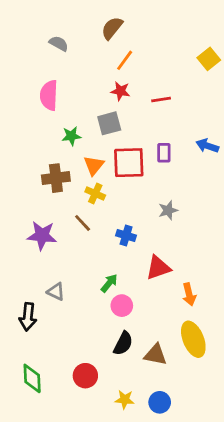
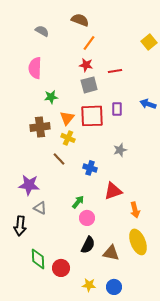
brown semicircle: (112, 28) -> (80, 20), turned 72
gray square: (109, 123) -> (89, 85), moved
purple star: (42, 236) -> (29, 185), moved
green diamond: (32, 378) -> (38, 259), moved

